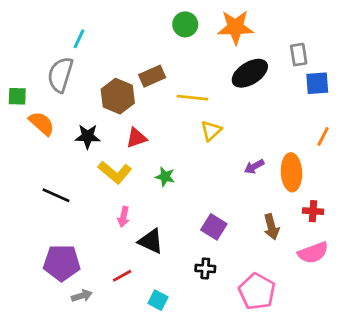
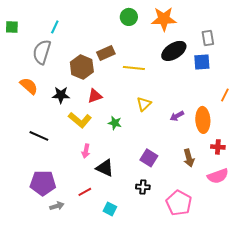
blue square: (317, 83) -> (202, 62), moved
green square: (17, 96) -> (12, 27), moved
yellow triangle: (211, 131) -> (144, 104), moved

